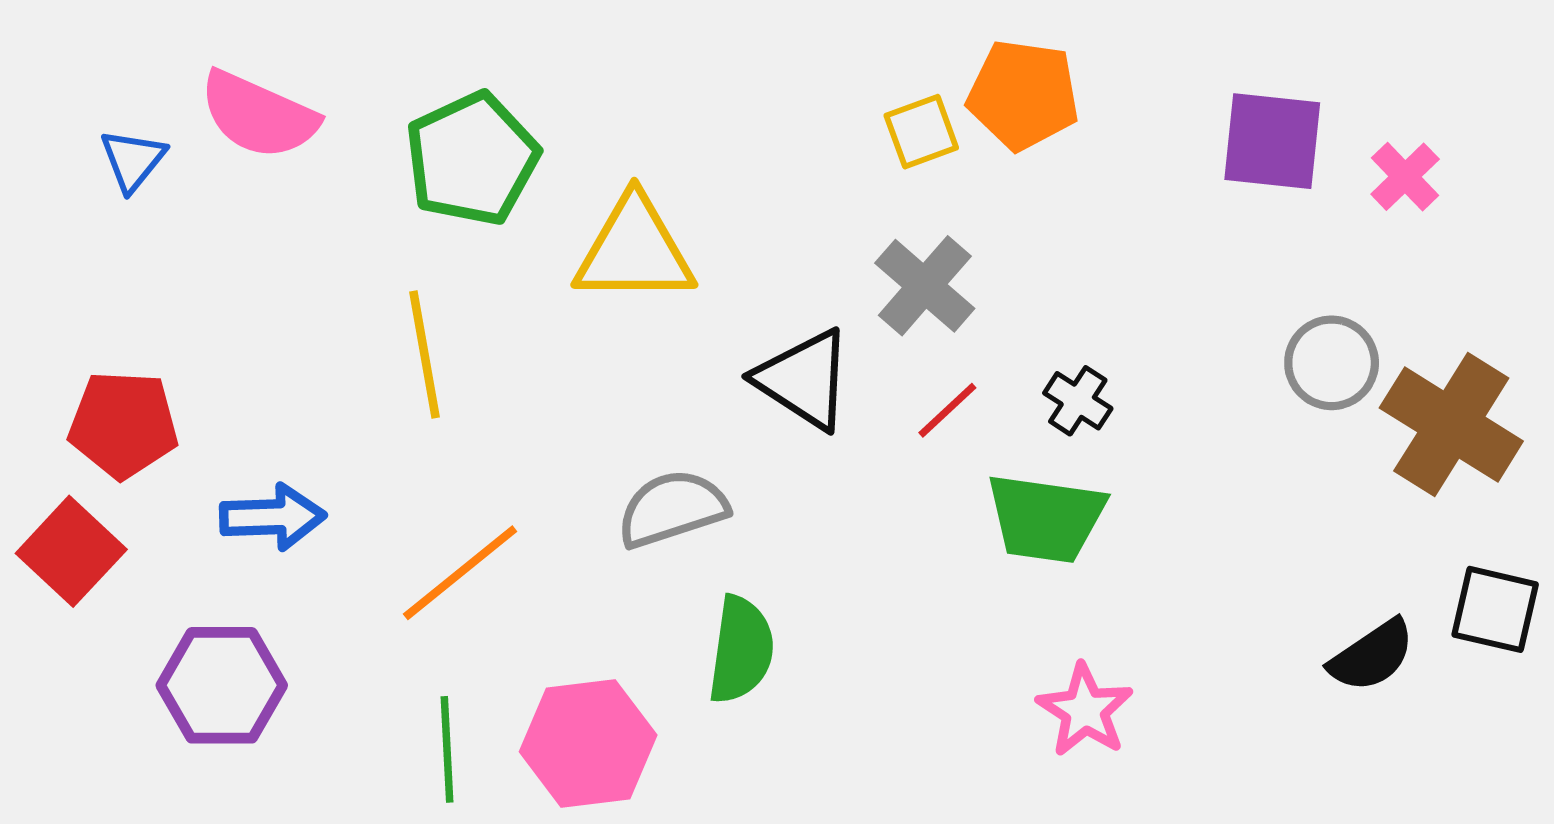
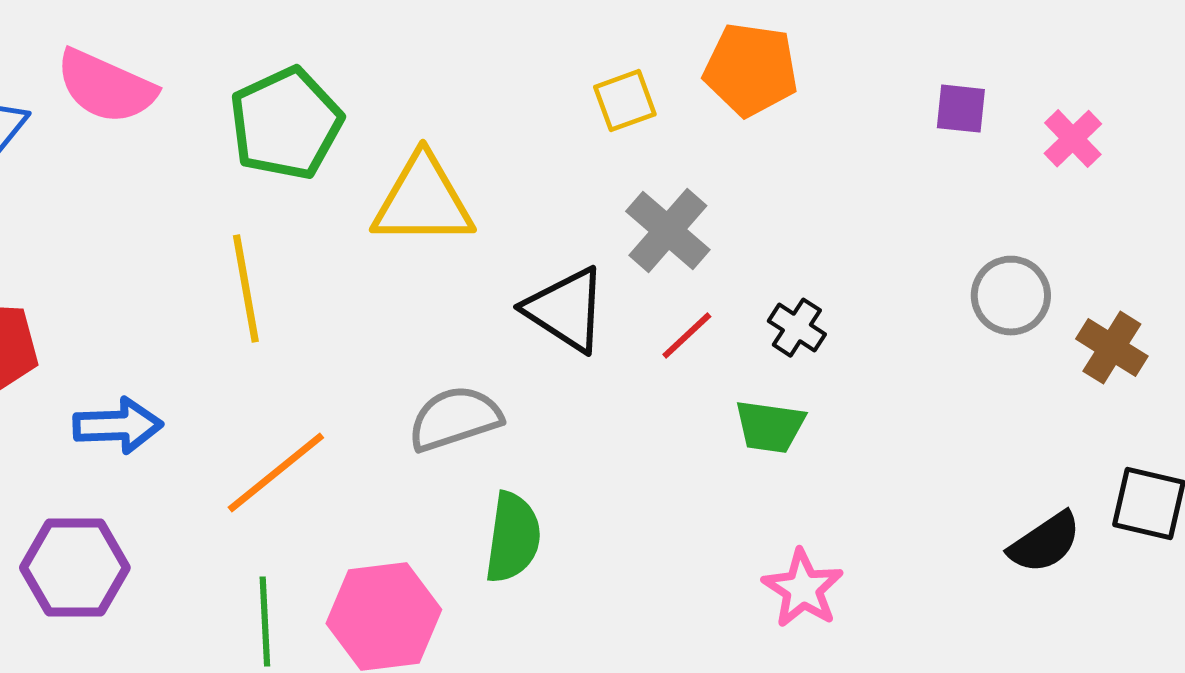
yellow square: (921, 132) -> (625, 101), moved
purple square: (1272, 141) -> (961, 109), size x0.6
brown cross: (1451, 424) -> (1112, 348), size x0.6
green trapezoid: (1046, 518) -> (770, 427), size x0.7

